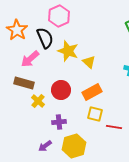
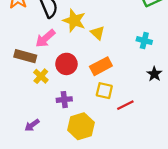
pink arrow: (30, 59) -> (45, 38), moved
red line: (114, 127) -> (125, 105), turned -35
purple arrow: (45, 146) -> (32, 125), moved

